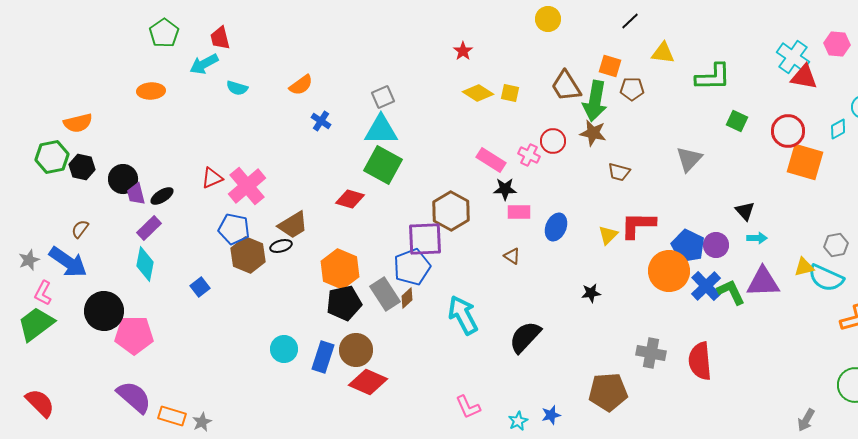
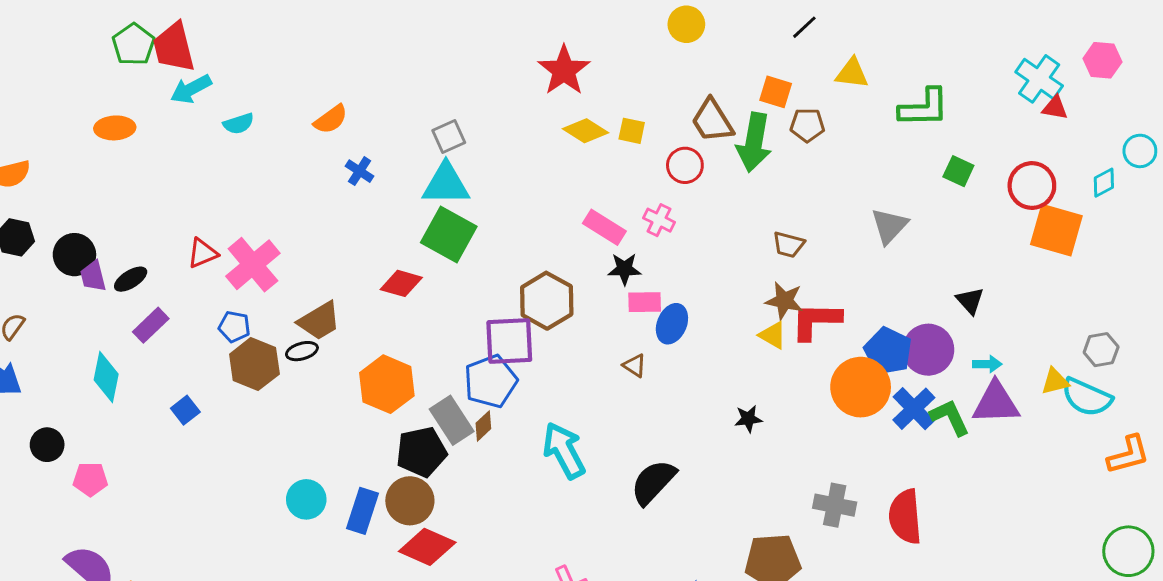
red trapezoid: (220, 38) -> (174, 47), moved, size x1.5
red star: (463, 51) -> (564, 70), size x1.8
red triangle: (804, 77) -> (1055, 108), size x0.7
cyan semicircle: (237, 88) -> (239, 124), turned -35
brown star: (593, 133) -> (784, 301), moved
red circle: (553, 141) -> (685, 165), moved
blue ellipse: (556, 227) -> (672, 324), moved
purple rectangle: (149, 228) -> (151, 325), moved
blue pentagon: (234, 229) -> (234, 327), size x0.7
yellow triangle: (608, 235) -> (773, 335), turned -45
cyan arrow: (757, 238) -> (987, 364), moved
purple circle: (716, 245) -> (928, 350), size x1.4
black pentagon: (344, 303) -> (421, 452), moved
black circle: (104, 311) -> (47, 445), size x0.6
pink pentagon: (134, 335) -> (90, 479), size x0.6

